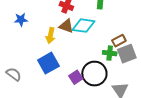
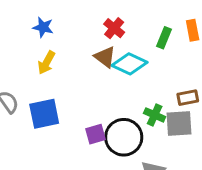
yellow arrow: (50, 35) -> (46, 63), moved
brown rectangle: (119, 41) -> (188, 98), moved
blue square: (48, 63) -> (44, 114), moved

